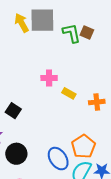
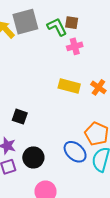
pink cross: (49, 78) -> (75, 46), moved
yellow rectangle: (69, 93) -> (69, 86), size x1.5
orange cross: (97, 102) -> (98, 87), turned -35

